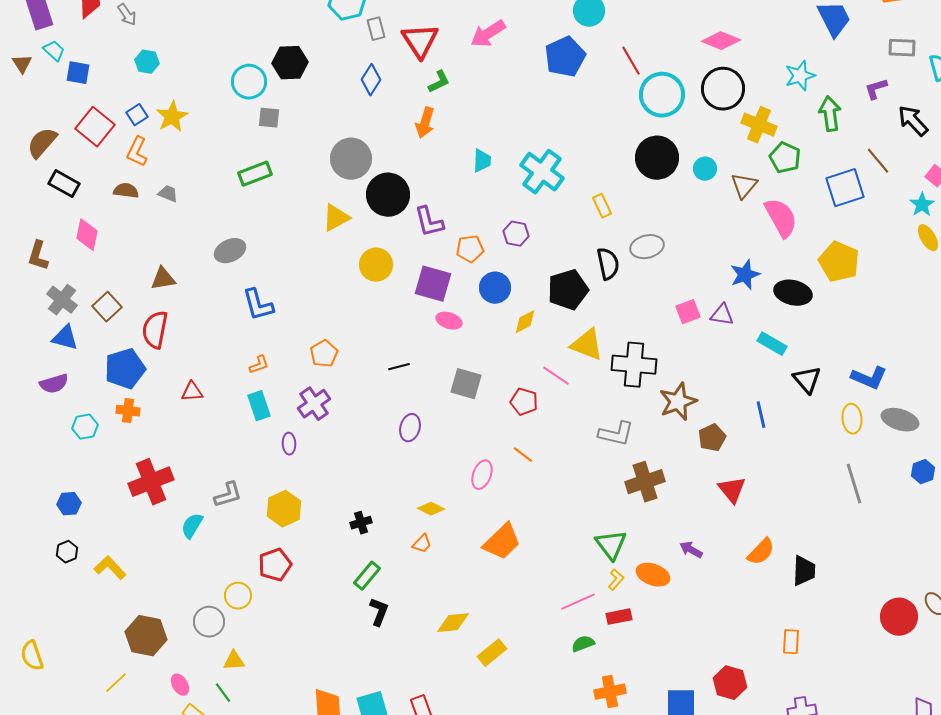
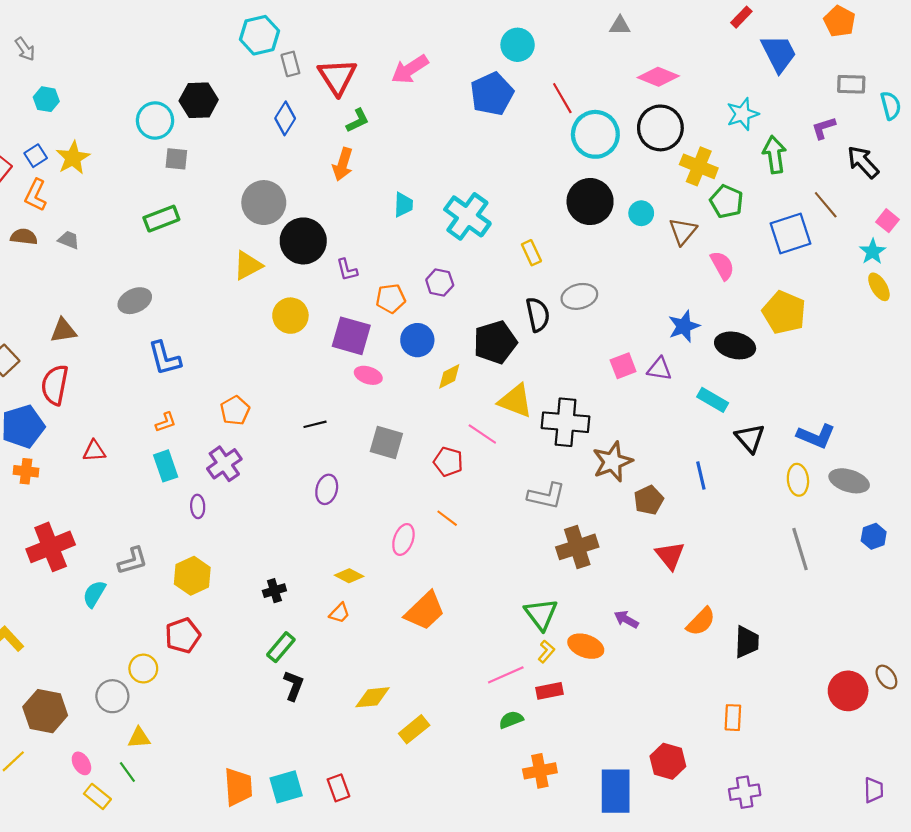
pink semicircle: (781, 218) -> (722, 265), size x0.7
purple L-shape: (429, 222) -> (347, 270), size x0.7

